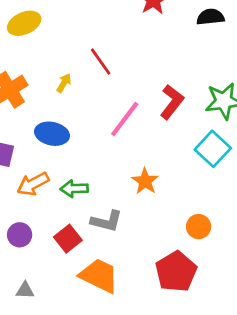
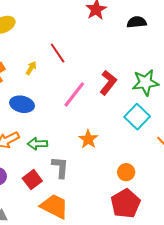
gray L-shape: (106, 221) -> (60, 167), turned -100
red pentagon: (176, 272) -> (126, 203), moved

